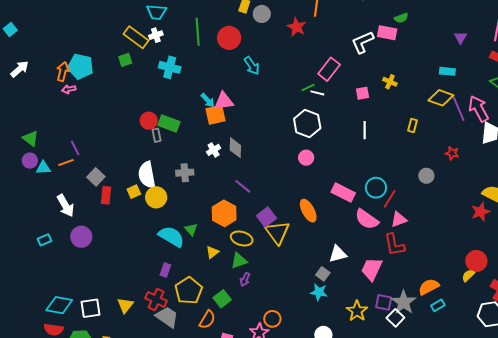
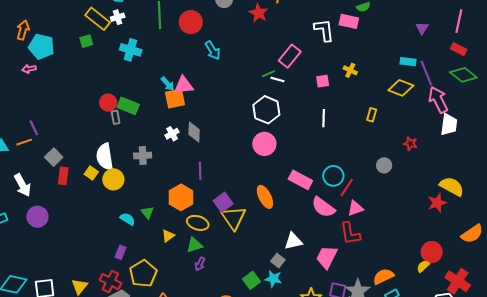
white L-shape: (363, 42) -> (324, 30), turned 105
orange arrow: (63, 72) -> (23, 30), moved
purple line: (459, 109) -> (426, 73), moved
pink circle: (306, 158) -> (264, 144), size x1.5
purple line: (243, 186) -> (200, 171), turned 48
yellow square: (134, 192) -> (91, 173), turned -32
cyan semicircle: (171, 237) -> (128, 219), size x0.6
green square: (222, 299) -> (251, 280), moved

